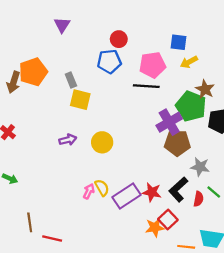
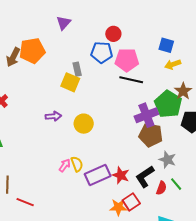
purple triangle: (62, 25) -> (63, 23), moved
pink pentagon: (152, 65) -> (127, 60), moved
gray rectangle: (71, 80) -> (77, 69), moved

